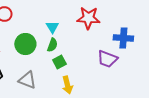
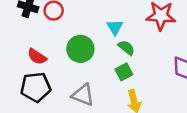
green semicircle: (52, 45) -> (126, 48), moved, turned -72

